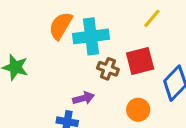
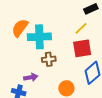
red square: (140, 61) -> (82, 48), moved
brown cross: (108, 69) -> (49, 59), turned -32

